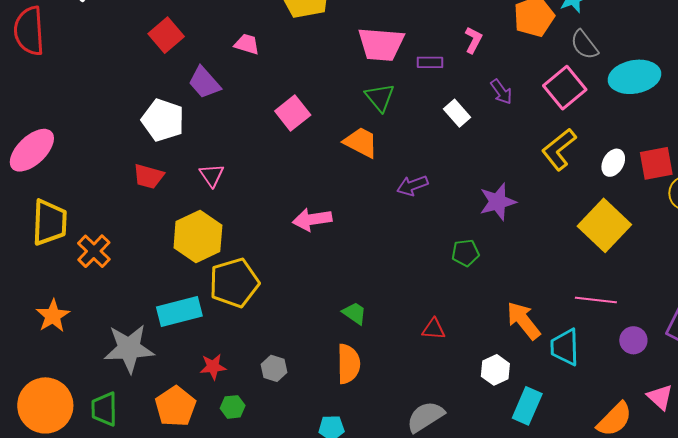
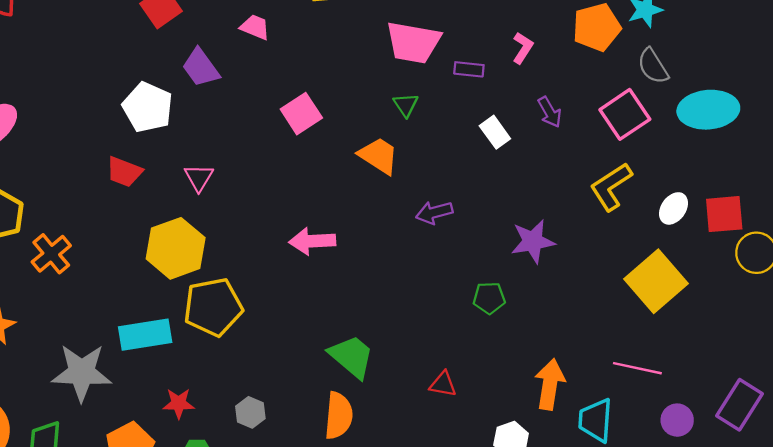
green triangle: (380, 97) -> (406, 105), size x0.7
green trapezoid: (355, 313) -> (352, 356), size x1.6
orange arrow: (523, 321) -> (550, 384), turned 42

